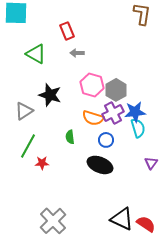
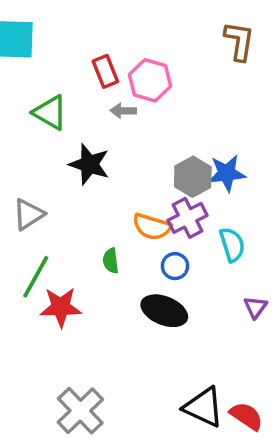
pink hexagon: (92, 85) -> (150, 80), moved
black star: (50, 95) -> (89, 164), moved
blue star: (135, 112) -> (227, 173), moved
red star: (42, 163) -> (61, 307), size x1.6

